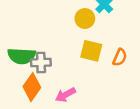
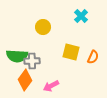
yellow circle: (85, 19) -> (43, 27), moved

